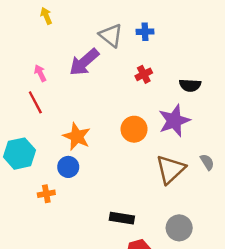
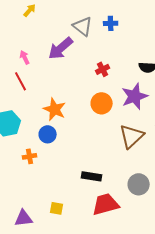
yellow arrow: (46, 16) -> (30, 10), turned 64
red cross: (144, 74) -> (103, 69), moved

